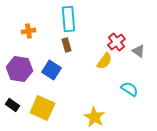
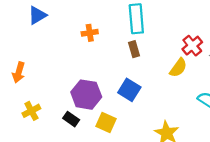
purple hexagon: (19, 69) -> (86, 95), moved
blue square: (51, 70) -> (129, 90), moved
yellow square: (42, 108) -> (106, 123), size x0.7

